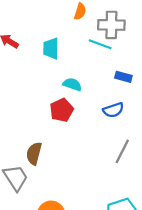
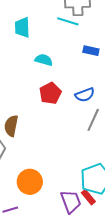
red pentagon: (62, 110) -> (50, 93), moved
blue semicircle: (113, 110) -> (85, 95), moved

